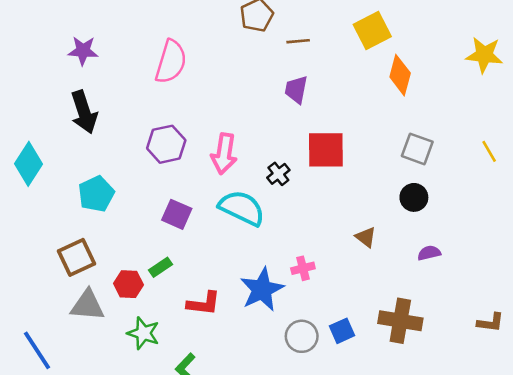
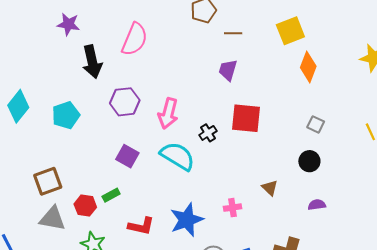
black arrow: (84, 112) -> (92, 62), moved
gray square: (417, 149) -> (316, 124), size x0.7
cyan pentagon: (96, 194) -> (66, 115), moved
pink cross: (303, 268) -> (232, 208), moved

